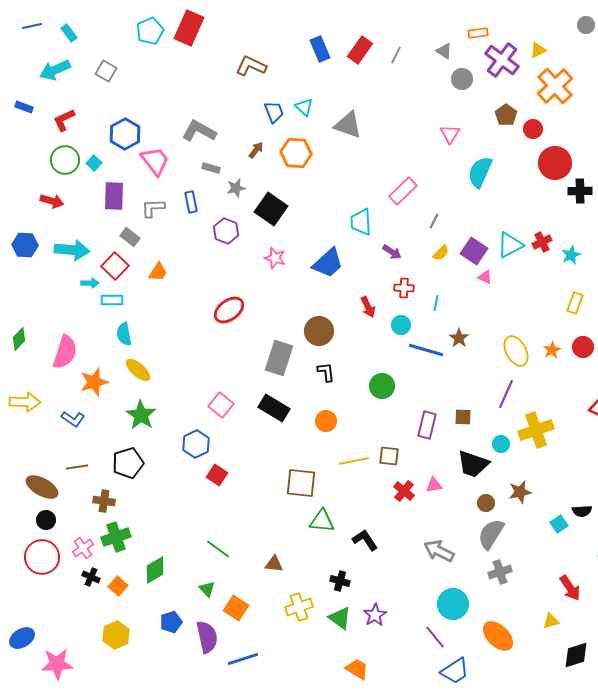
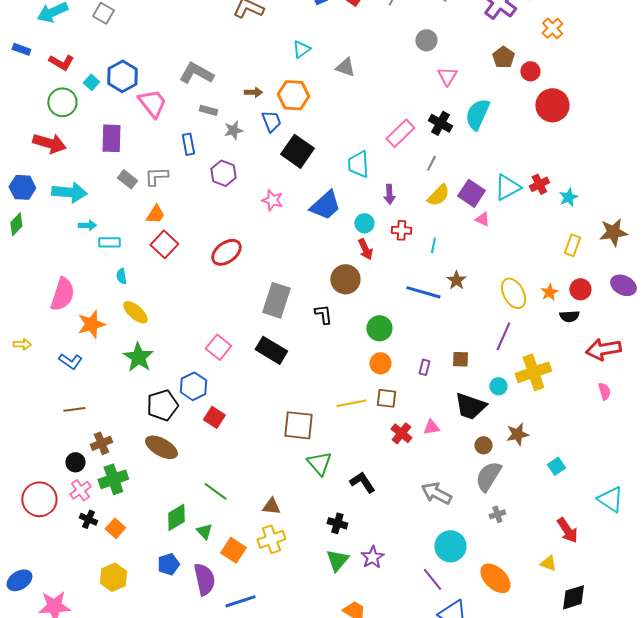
gray circle: (462, 79) -> (426, 40), moved
orange cross: (555, 86) -> (552, 28), size x0.6
cyan triangle: (304, 107) -> (301, 49), turned 42
blue trapezoid: (274, 112) -> (271, 121), moved
red L-shape: (64, 120) -> (61, 62), turned -125
gray triangle: (348, 125) -> (345, 67), size x0.7
brown arrow: (256, 150) -> (253, 92), turned 54
cyan square: (94, 163) -> (91, 82), moved
black cross: (580, 191) -> (440, 123), moved, turned 30
red arrow: (52, 201) -> (49, 143), size x1.4
gray L-shape: (153, 208) -> (156, 176), moved
black square: (271, 209) -> (297, 151), moved
purple arrow: (392, 252) -> (389, 194), turned 54
yellow semicircle: (441, 253) -> (438, 195), size x1.4
red square: (115, 266) -> (164, 244), moved
cyan circle: (401, 325) -> (364, 223), moved
brown circle: (319, 331) -> (345, 279), moved
cyan semicircle: (124, 334) -> (121, 276), size x0.7
green diamond: (19, 339) -> (16, 224), moved
yellow arrow: (25, 402) -> (22, 344), size x0.6
orange circle: (326, 421) -> (380, 363), moved
purple rectangle: (427, 425) -> (424, 367), size x0.6
black pentagon: (128, 463) -> (162, 405), moved
brown ellipse: (42, 487) -> (161, 447), moved
brown cross: (104, 501) -> (101, 443), turned -30
black semicircle: (582, 511) -> (569, 316), moved
black circle: (46, 520) -> (75, 462), moved
green triangle: (322, 521) -> (319, 463), turned 44
green diamond: (155, 570) -> (176, 517), moved
gray cross: (500, 572) -> (497, 514), size x0.7
yellow cross: (299, 607) -> (271, 539), moved
green triangle: (340, 618) -> (337, 560), turned 35
yellow triangle: (551, 621) -> (548, 563), turned 36

